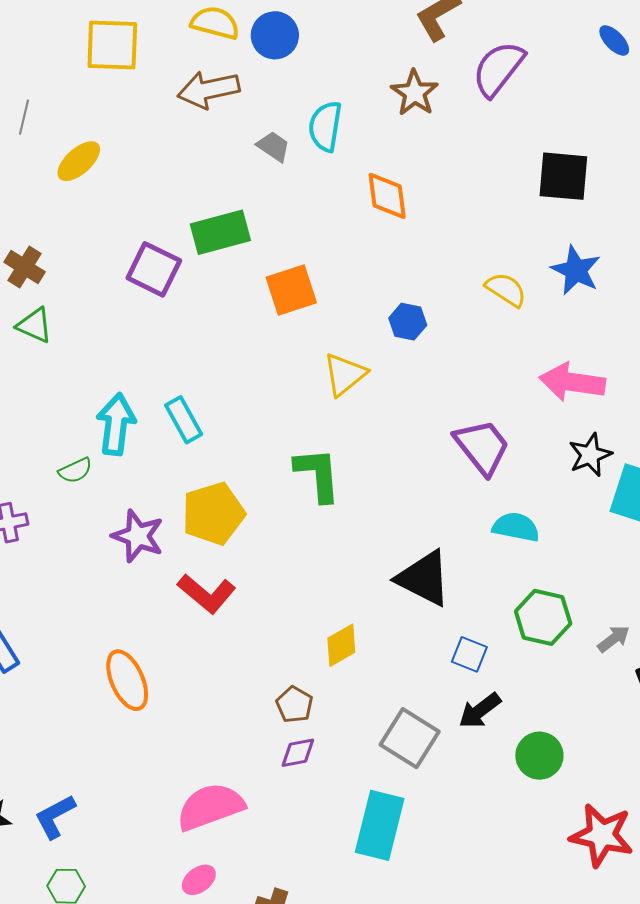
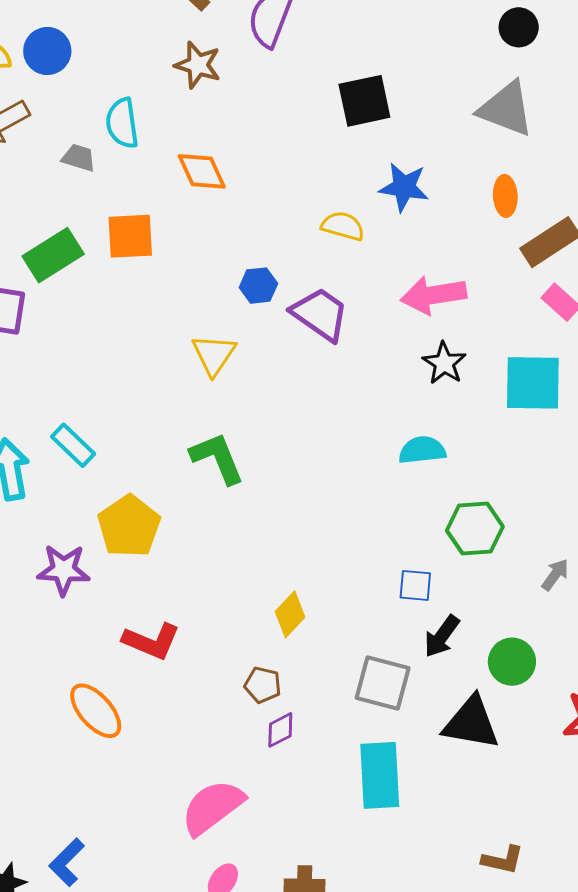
orange square: (291, 290) -> (130, 236), moved, turned 32
purple trapezoid: (482, 447) -> (320, 314), moved
black star: (590, 455) -> (444, 363), moved
black triangle: (424, 578) -> (471, 723), moved
red L-shape: (207, 594) -> (151, 641), moved
gray arrow: (614, 639) -> (555, 575), moved

